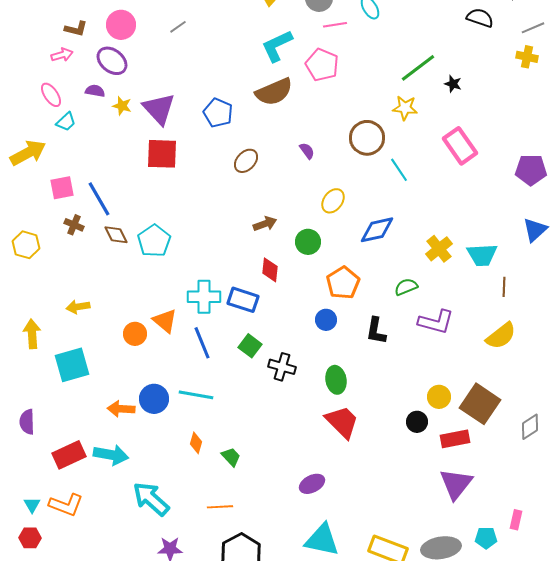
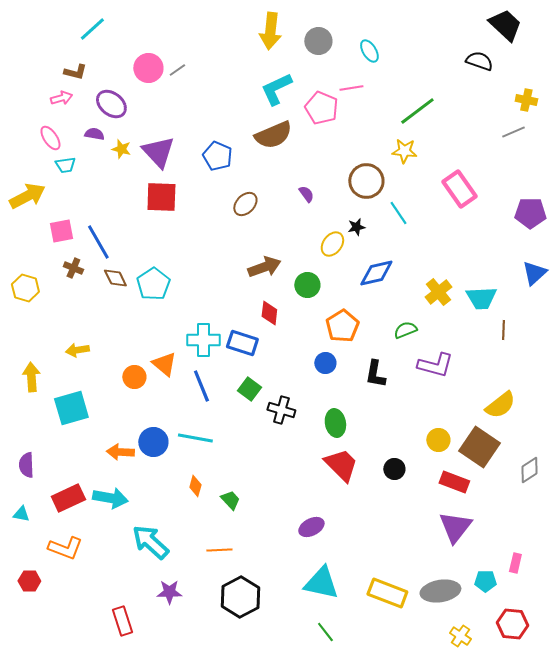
pink circle: (121, 25) -> (148, 68), moved
pink line: (335, 25) -> (351, 88), moved
gray line: (533, 28) -> (513, 132), moved
black star: (453, 84) -> (356, 227), moved, turned -30
cyan trapezoid: (66, 122) -> (65, 165), turned 35
brown arrow: (265, 224) -> (264, 267), size x1.4
yellow semicircle: (501, 336) -> (500, 405), moved
black circle: (417, 422) -> (394, 469), moved
red rectangle: (455, 439) -> (454, 482), turned 32
cyan triangle: (32, 505) -> (21, 514), moved, turned -48

